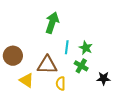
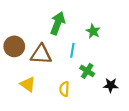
green star: (86, 48) -> (93, 31), moved
brown circle: (13, 56) -> (14, 46), moved
brown triangle: (47, 65) -> (41, 54), moved

